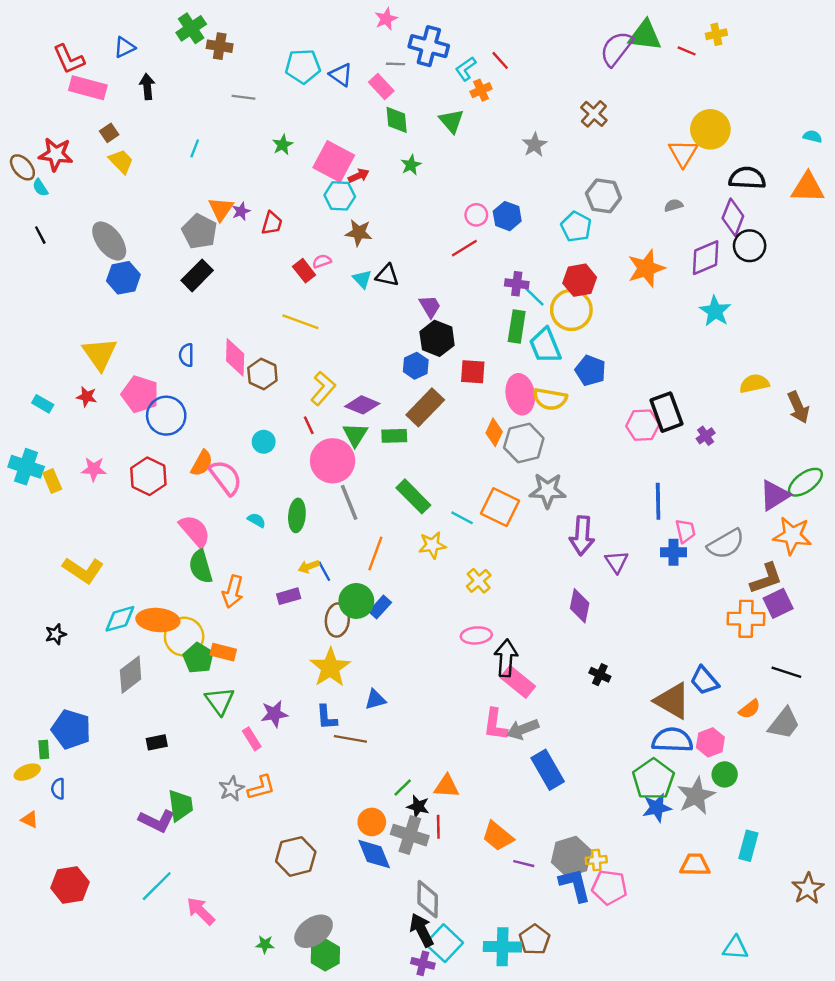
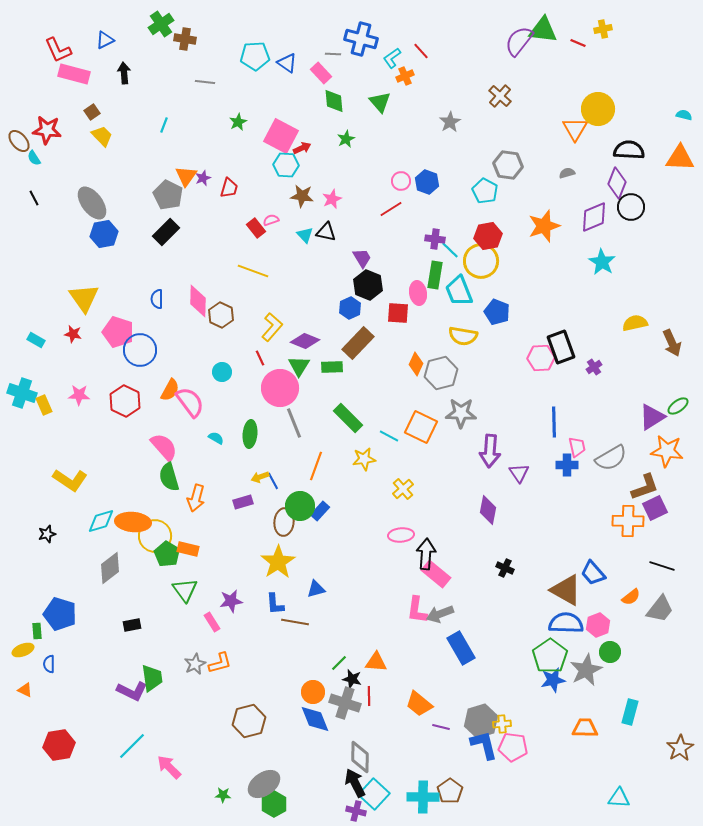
pink star: (386, 19) -> (332, 199), moved
pink ellipse: (520, 394) -> (418, 293), moved, size x0.7
green ellipse: (805, 482) -> (678, 406), size x0.7

